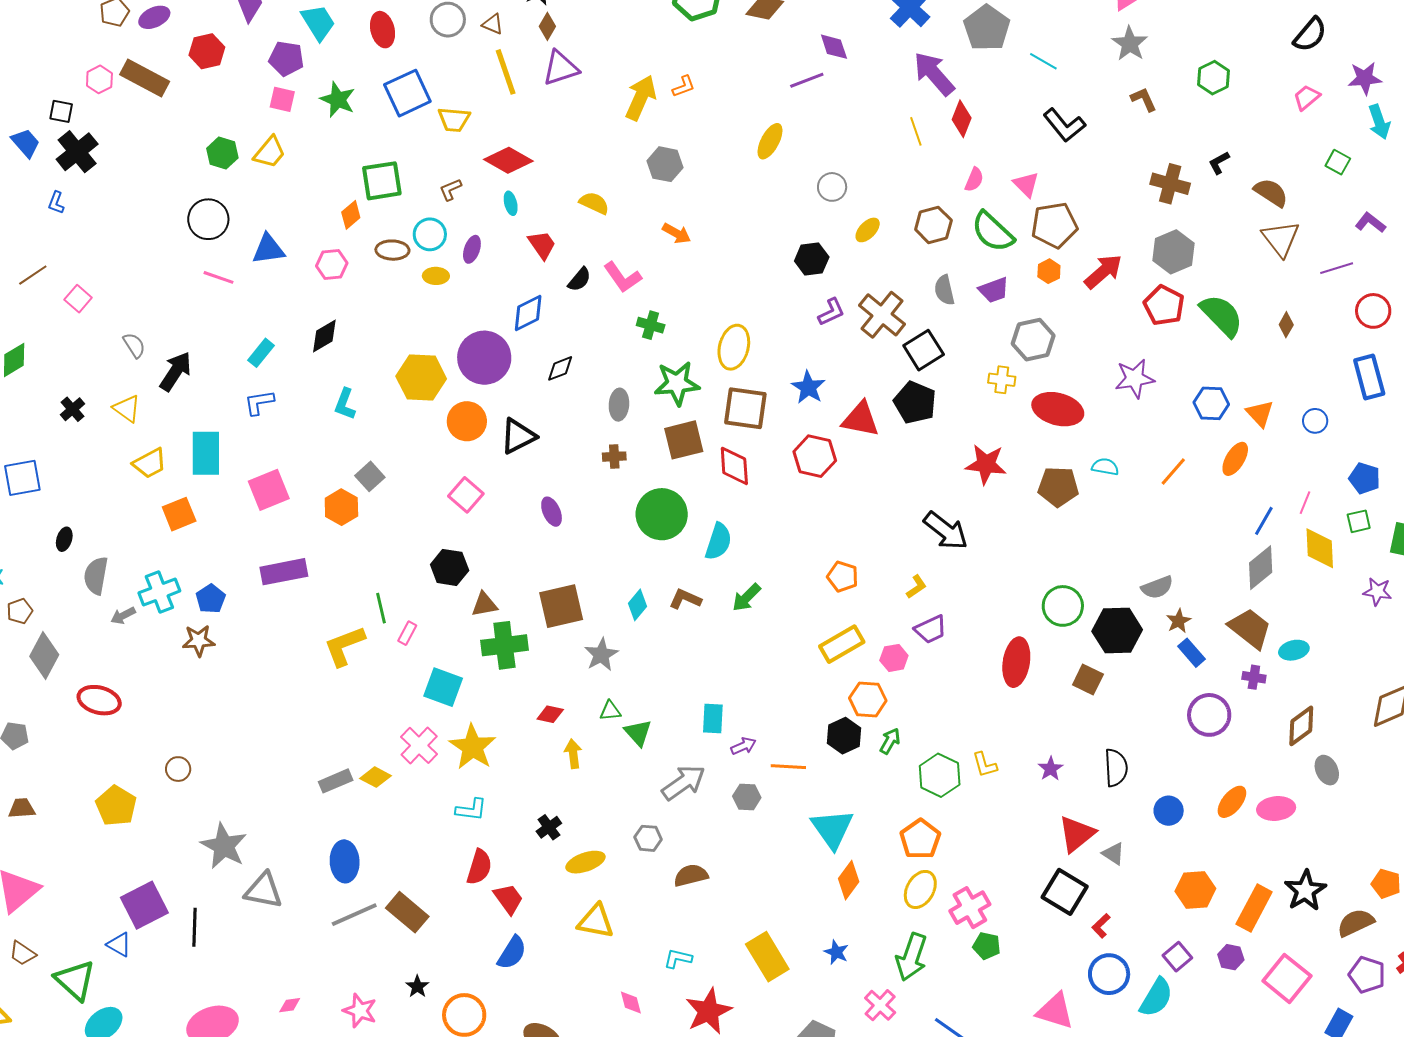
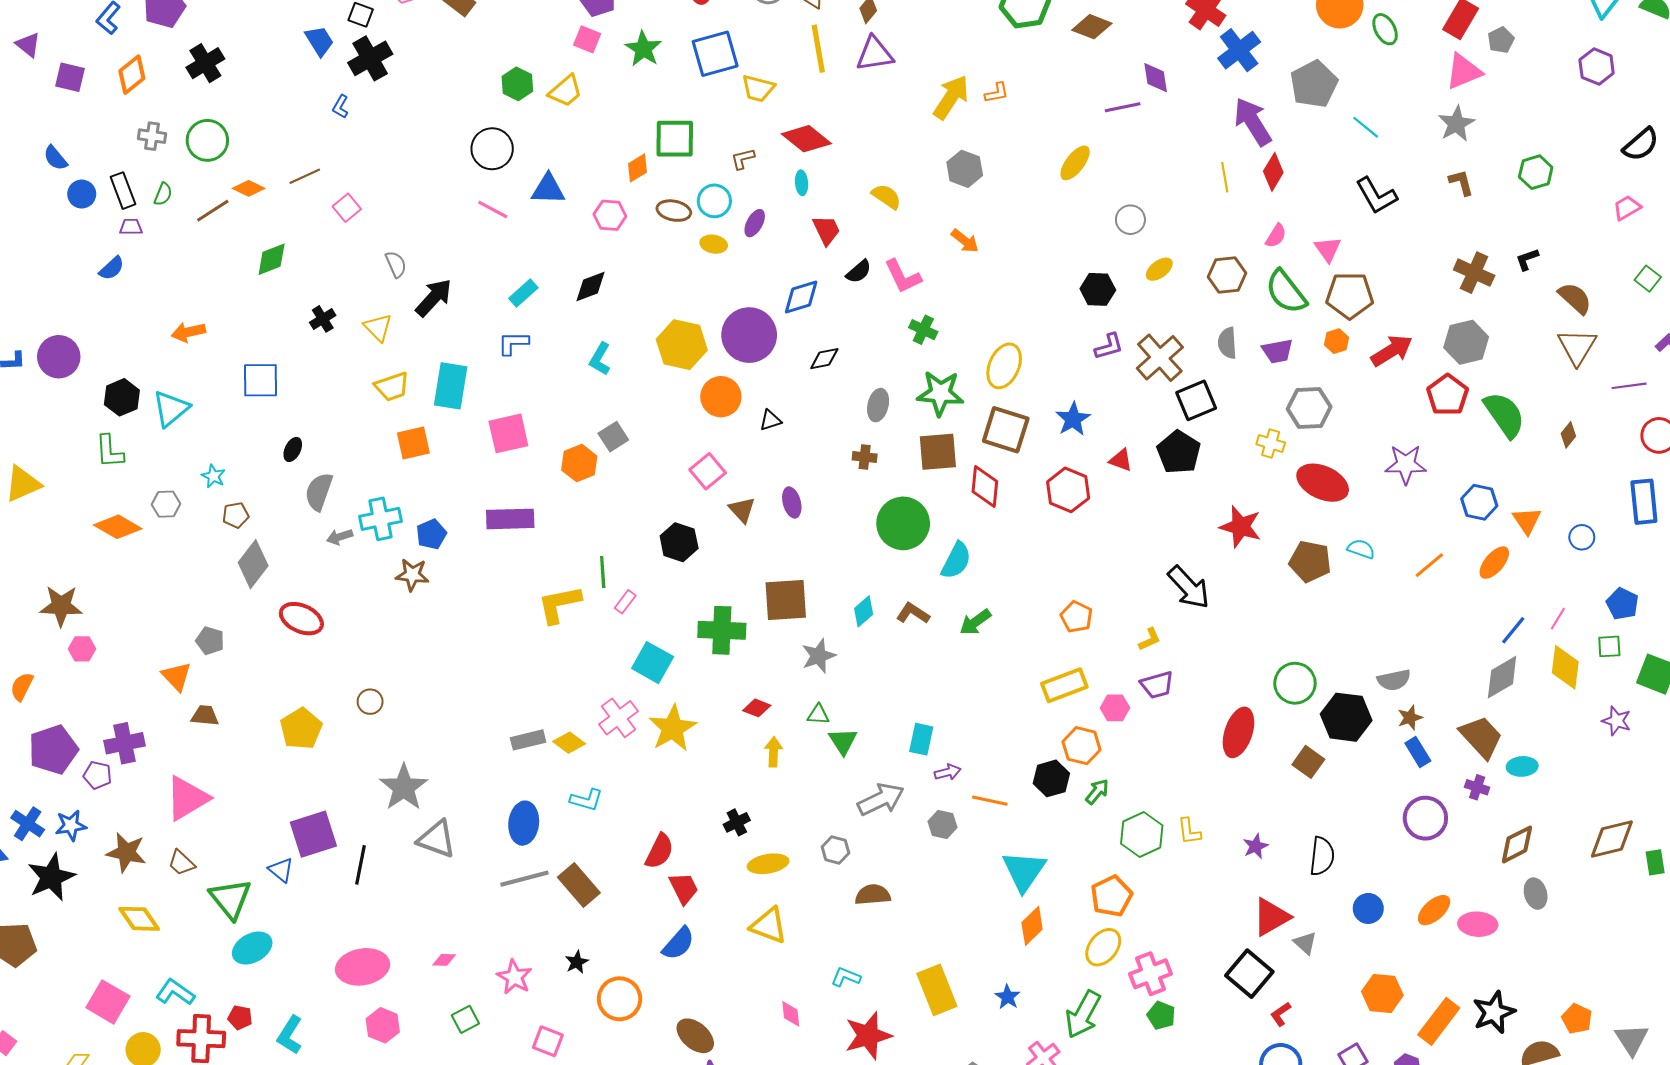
red triangle: (861, 419) -> (1121, 460), size x0.6
black triangle: (518, 436) -> (770, 420), size x0.6
brown triangle: (484, 604) -> (742, 510), moved, turned 48
cyan L-shape: (471, 810) -> (586, 800), moved

